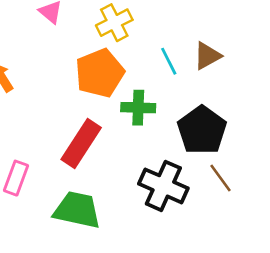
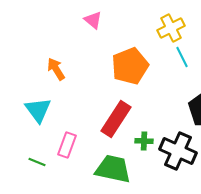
yellow cross: (114, 23) -> (171, 28), moved
green cross: (138, 108) -> (144, 141), moved, size x0.7

